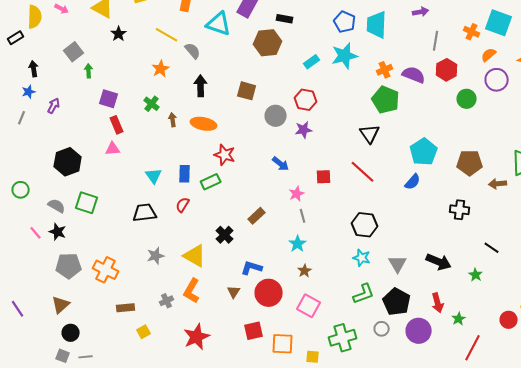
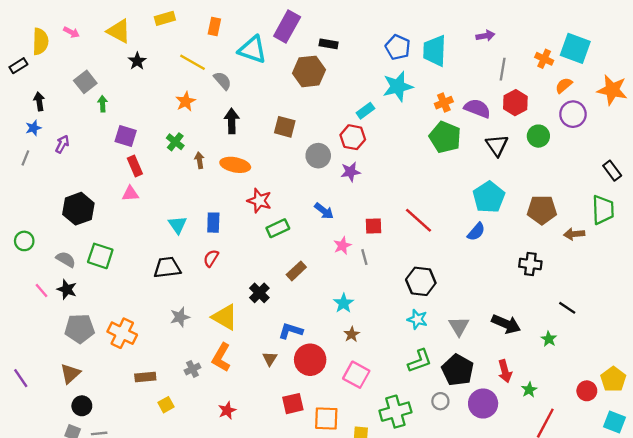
cyan rectangle: (312, 62) -> (365, 111), moved
black triangle: (370, 134) -> (497, 145), moved
green rectangle: (211, 182) -> (278, 228), moved
gray line: (303, 216) -> (364, 257), moved
red star: (197, 337) -> (227, 410), size x0.6

